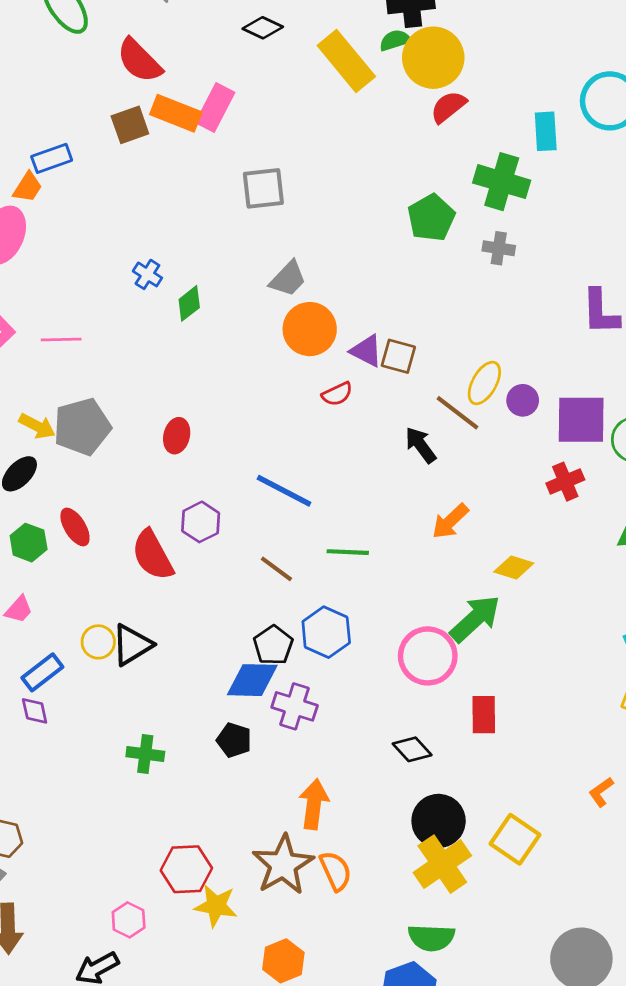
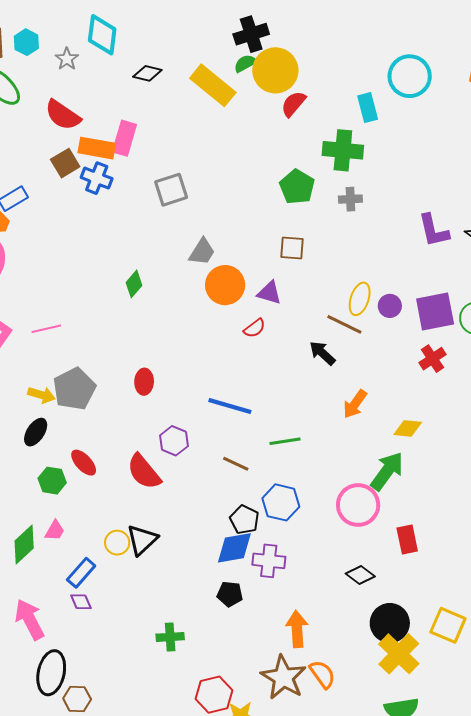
blue cross: (147, 274) -> (97, 178), moved, size x1.4
brown square: (398, 356) -> (292, 248), moved
green cross: (145, 754) -> (170, 637), moved

